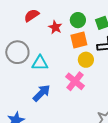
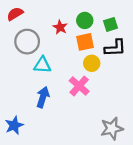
red semicircle: (32, 15) -> (15, 14), moved
gray circle: (17, 52) -> (27, 42), moved
blue arrow: (42, 93) -> (43, 97), turned -30

